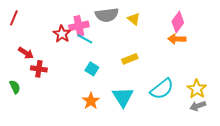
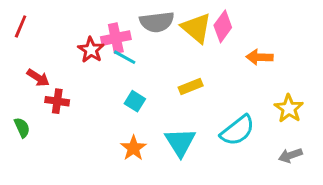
yellow triangle: (134, 19) -> (196, 28), size x1.6
pink diamond: (178, 22) -> (223, 26), moved
yellow star: (197, 89) -> (289, 108), moved

